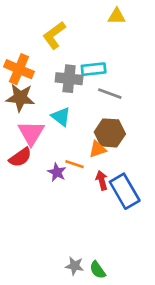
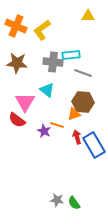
orange cross: (19, 69) -> (16, 26), moved
brown star: (20, 98) -> (17, 63), moved
red semicircle: (20, 157) -> (17, 120), turned 72

